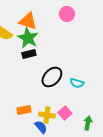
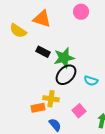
green star: (28, 38) -> (64, 58), moved, turned 30
black rectangle: (29, 54) -> (43, 52), turned 40
yellow cross: (47, 115) -> (51, 99), moved

